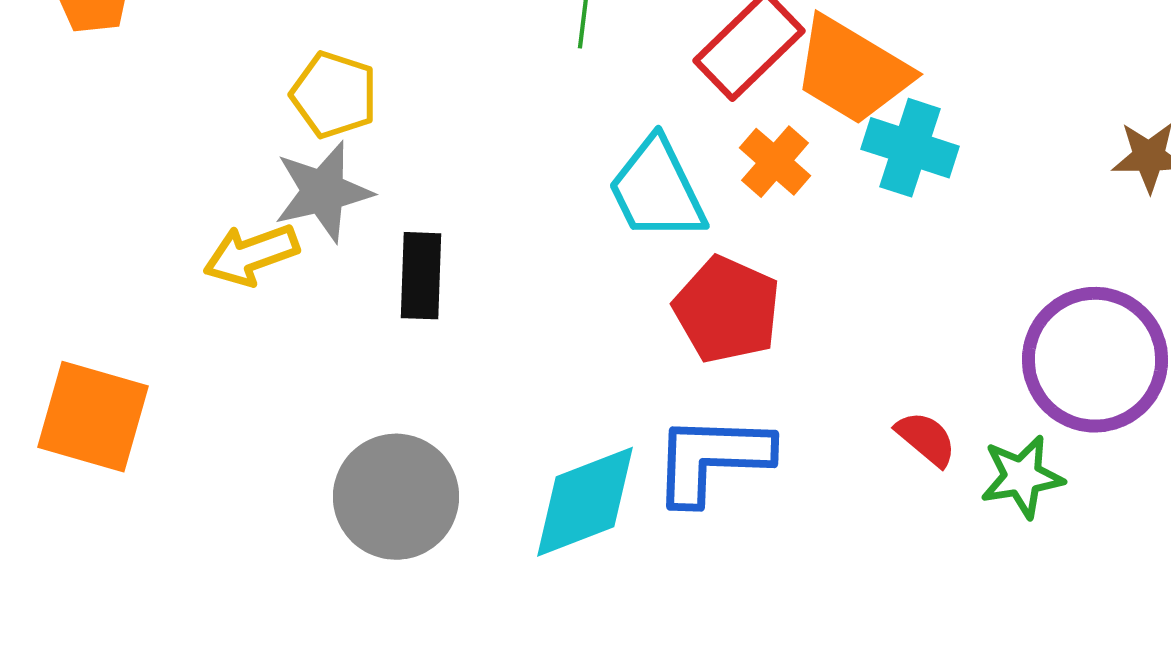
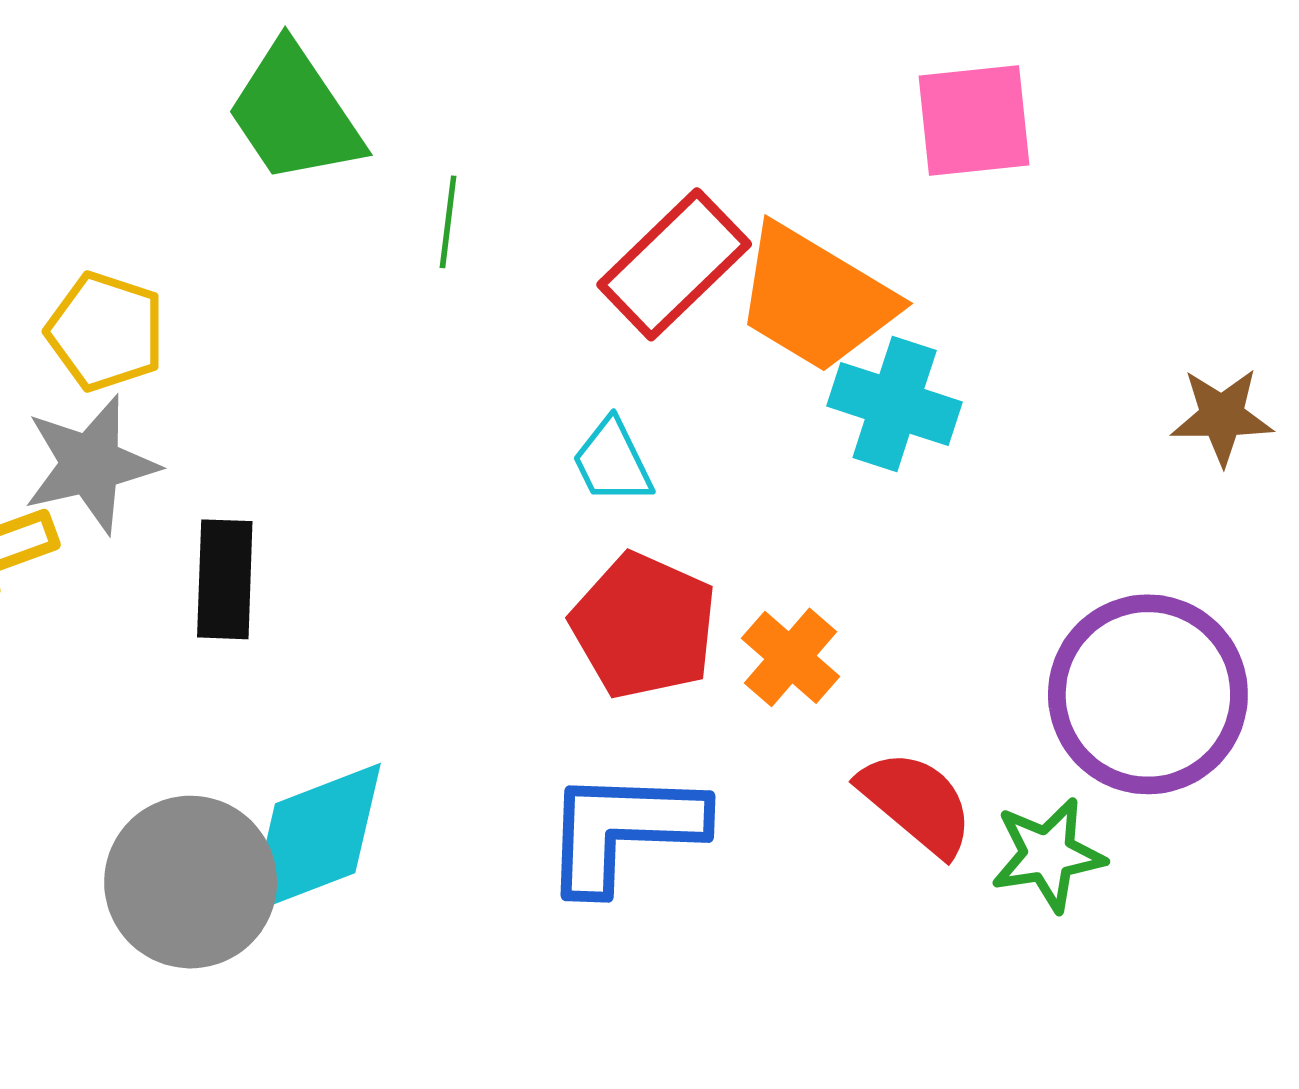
orange cross: (775, 162) -> (790, 657), moved
cyan trapezoid: (657, 190) -> (612, 462), moved, size x0.6
red semicircle: (926, 439) -> (916, 803), size x1.4
cyan diamond: (585, 502) -> (315, 838), moved

